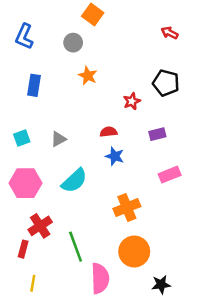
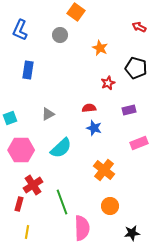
orange star: (88, 76) -> (100, 48), moved
cyan square: (22, 138) -> (10, 118), moved
orange cross: (127, 208) -> (104, 170), turned -30
orange circle: (134, 252) -> (110, 206), size x0.7

